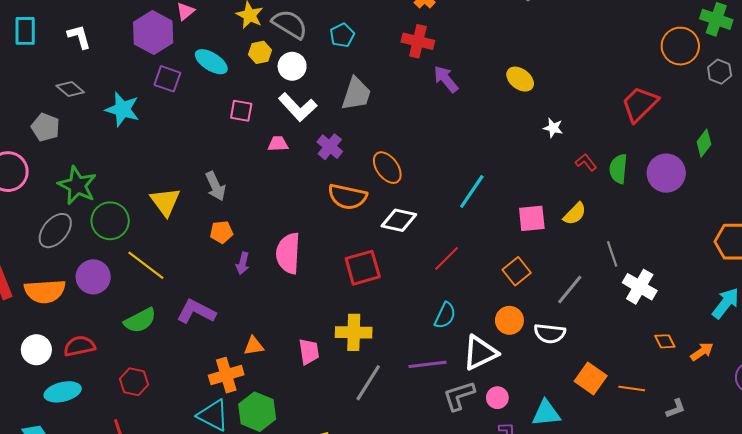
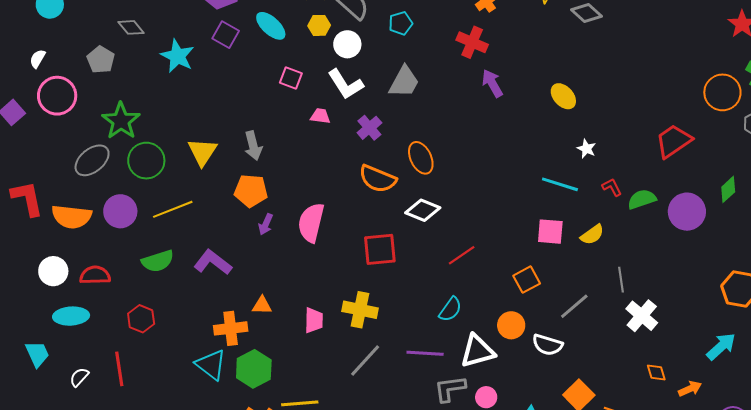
green semicircle: (618, 169) -> (642, 199), turned 56
cyan line: (472, 191) -> (560, 184), moved, turned 63
orange pentagon: (221, 232) -> (251, 191), size x1.5
yellow line: (146, 265) -> (173, 209), turned -69

